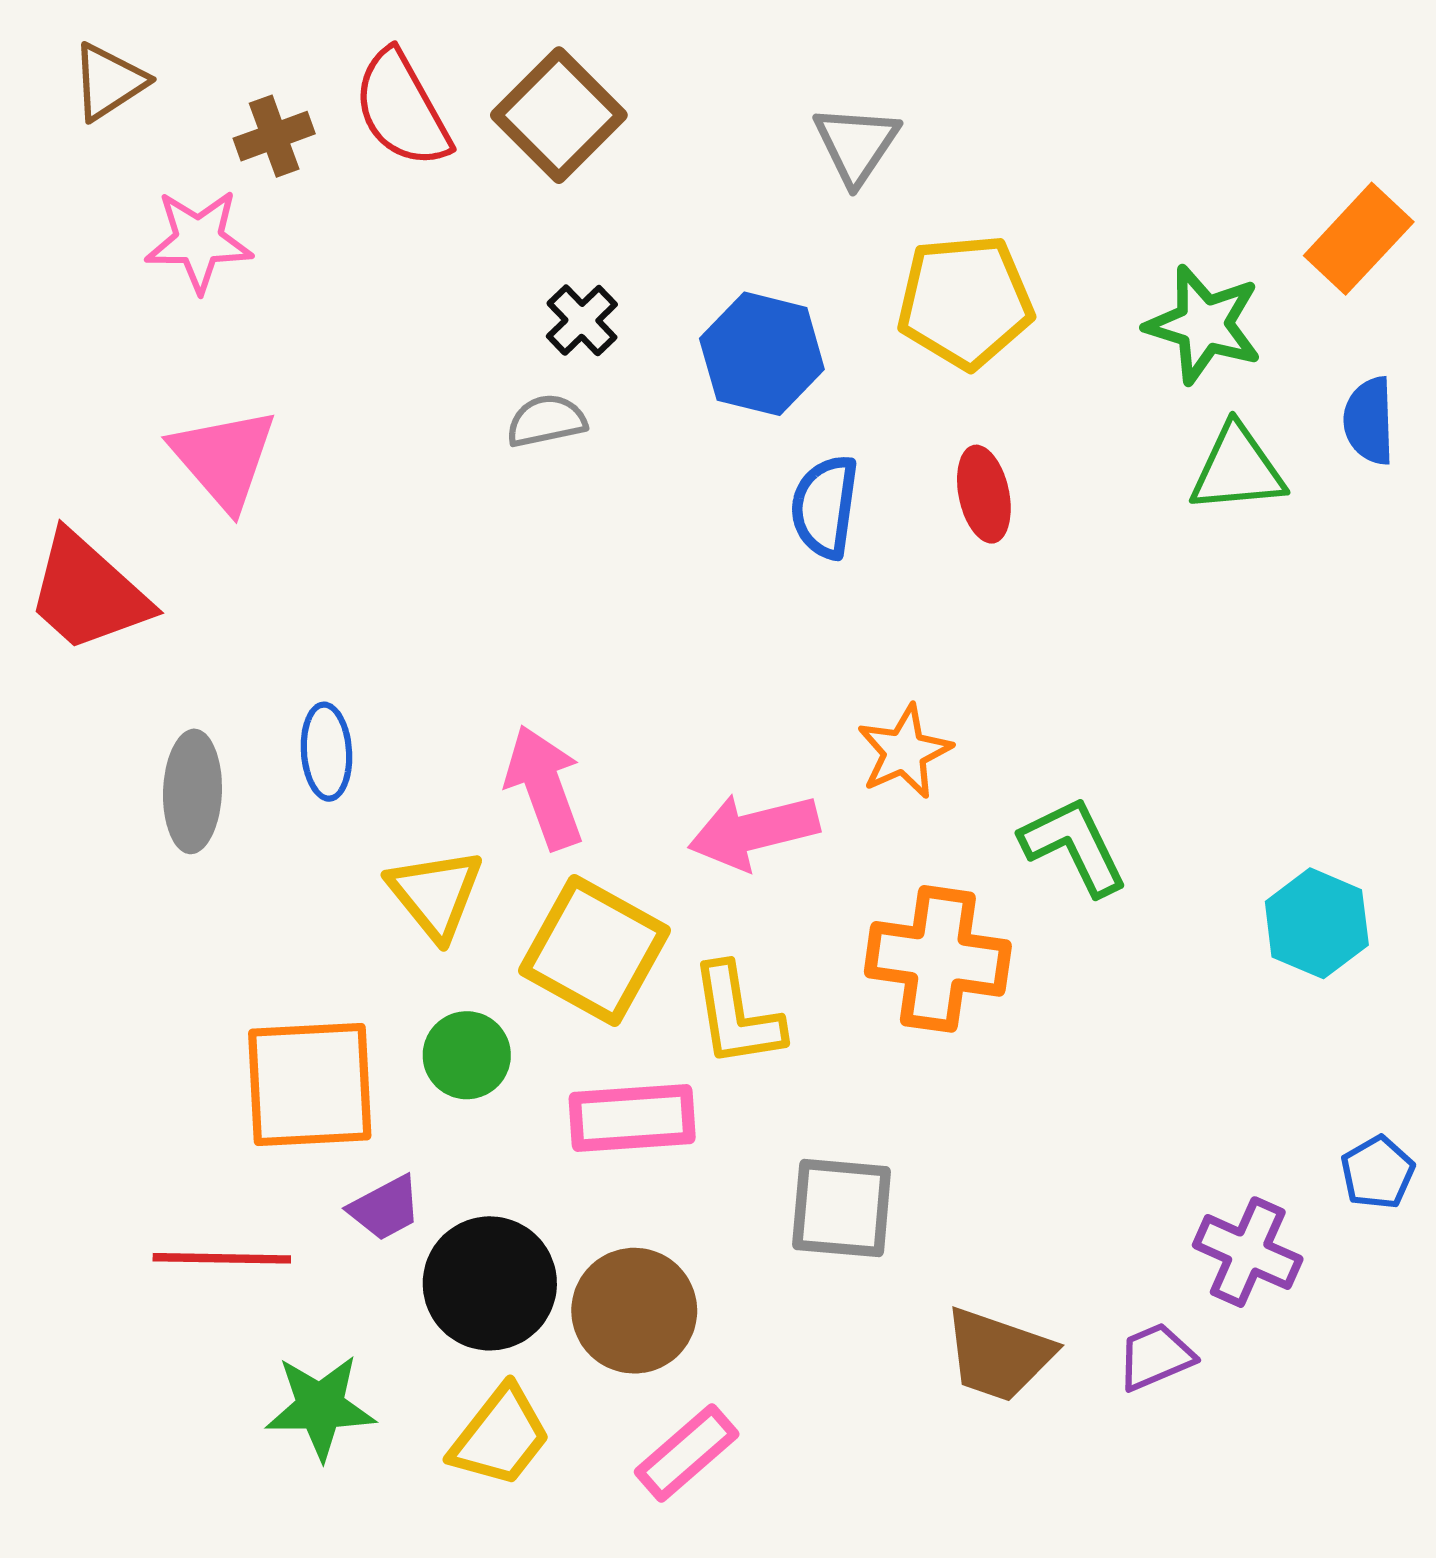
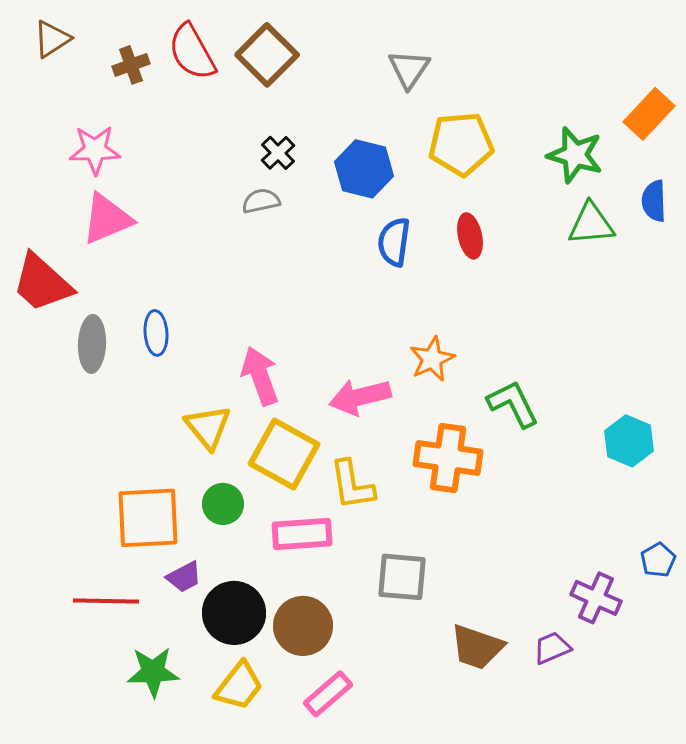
pink star: (199, 241) -> (95, 150), moved
pink triangle: (224, 459) -> (107, 219), turned 48
blue ellipse: (326, 752) -> (156, 333), moved
gray ellipse: (192, 791) -> (92, 344), moved

